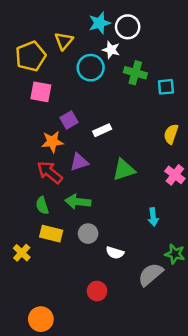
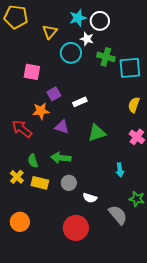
yellow pentagon: (31, 56) -> (16, 17), moved, turned 30
cyan square: (166, 87) -> (130, 68), size x1.6
purple triangle: (79, 162) -> (62, 127), turned 35
red arrow: (50, 172) -> (22, 129), moved
yellow cross: (22, 253) -> (17, 177), moved
gray semicircle: (151, 274) -> (118, 215), turned 90
red circle: (97, 291) -> (76, 228), size x1.6
orange circle: (41, 319) -> (20, 222), moved

